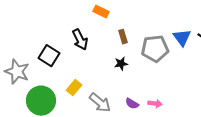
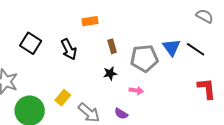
orange rectangle: (101, 12) -> (90, 21), turned -35
black square: (49, 56) -> (31, 43), moved
pink arrow: (155, 104) -> (136, 91), moved

